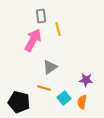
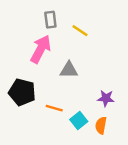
yellow line: (58, 29) -> (80, 31), moved, turned -40
gray triangle: (50, 67) -> (69, 70), moved, turned 35
black pentagon: (19, 102) -> (22, 92), moved

